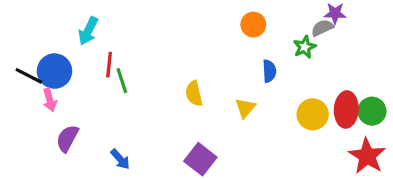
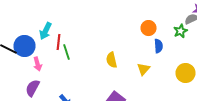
orange circle: (253, 25) -> (148, 28), moved
cyan arrow: (88, 31) -> (46, 31), moved
pink arrow: (50, 100) -> (38, 64), moved

